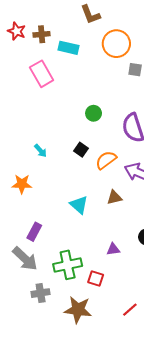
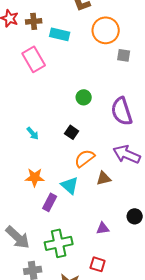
orange semicircle: (106, 160) -> (85, 158), moved
orange star: (22, 184) -> (35, 177), moved
purple rectangle: (34, 232) -> (50, 202), moved
red square: (96, 278) -> (98, 264), moved

